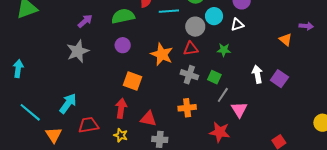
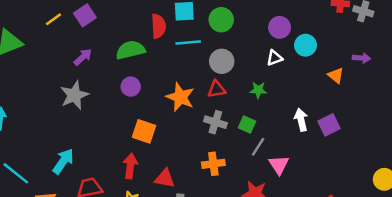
cyan circle: (214, 16) -> (305, 45), moved
purple square: (279, 79) -> (329, 125), turned 30

